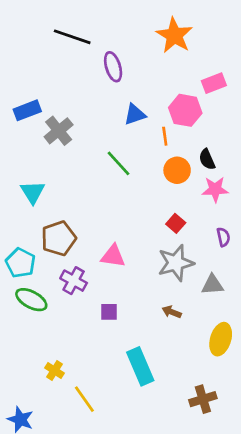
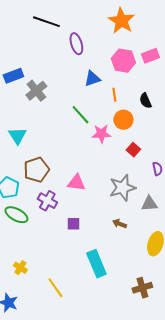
pink hexagon: (185, 110) -> (123, 61), moved
black semicircle: (207, 159) -> (145, 101), moved
pink star: (215, 189) -> (101, 134), moved
red square: (176, 223) -> (133, 150), moved
yellow cross: (54, 370) -> (20, 268), moved

